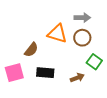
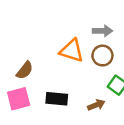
brown semicircle: (31, 50) -> (25, 70), moved

